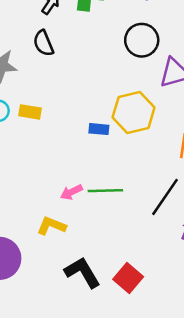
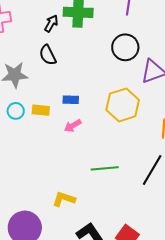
blue rectangle: (99, 129) -> (71, 100), moved
pink arrow: (71, 192) -> (73, 126), moved

